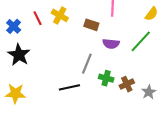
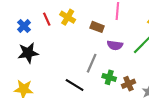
black star: (19, 55) -> (28, 53), turned 30
black line: (69, 87) -> (75, 85), turned 42

